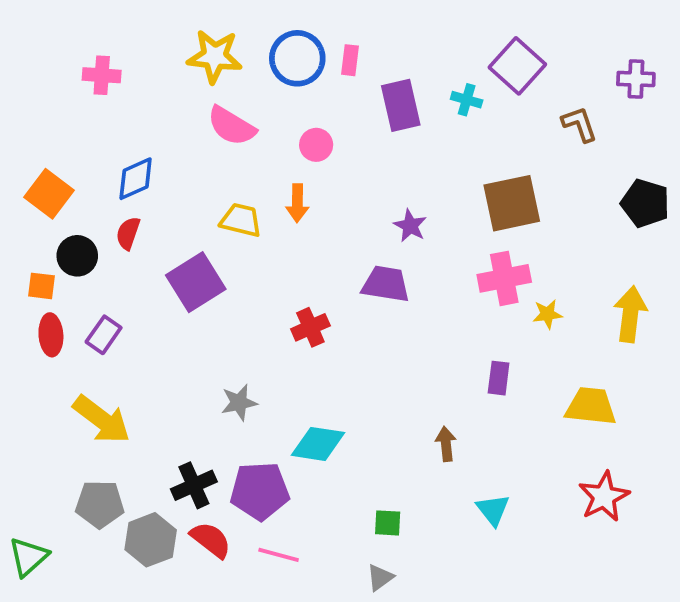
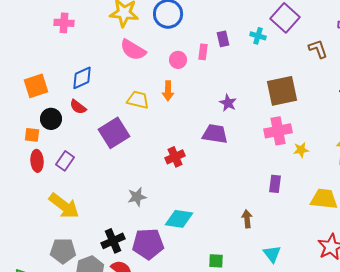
pink rectangle: (350, 60) -> (203, 52), moved
purple rectangle: (401, 105) -> (223, 39), size x0.6
orange square: (49, 194) -> (36, 86), turned 35
red semicircle: (128, 233) -> (78, 107), turned -72

